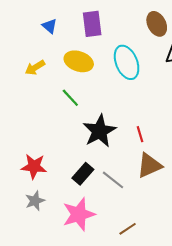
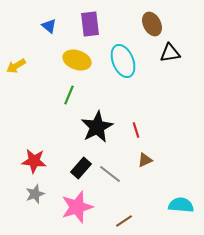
yellow arrow: (35, 68) -> (16, 66), moved
green line: (70, 98) -> (69, 95), turned 66
brown triangle: (149, 165) -> (145, 160), size x0.6

